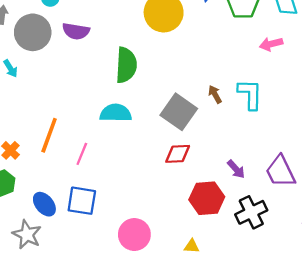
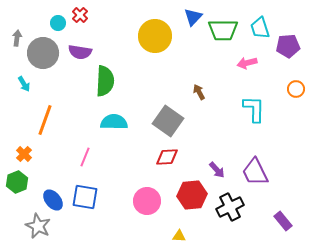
green semicircle: (126, 65) -> (105, 81), moved
brown arrow: (215, 94) -> (199, 92), moved
cyan L-shape: (250, 94) -> (254, 109), moved
orange line: (49, 135) -> (45, 120), moved
pink circle: (134, 235) -> (147, 201), moved

